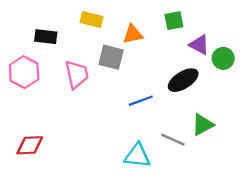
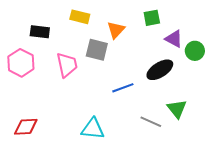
orange triangle: (133, 34) -> (116, 30), turned -36
green triangle: (203, 125) -> (177, 109), turned -40
cyan triangle: (137, 156) -> (93, 129), moved

